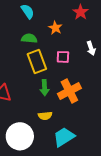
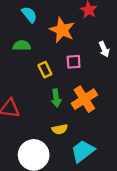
orange star: (55, 28) -> (62, 30), size x1.6
green semicircle: (29, 38) -> (22, 46), moved
yellow rectangle: (37, 62) -> (45, 70), size x0.6

